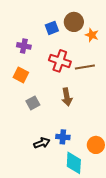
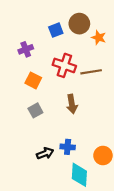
purple cross: (24, 46) -> (26, 49), turned -32
orange square: (21, 75) -> (33, 80), moved

